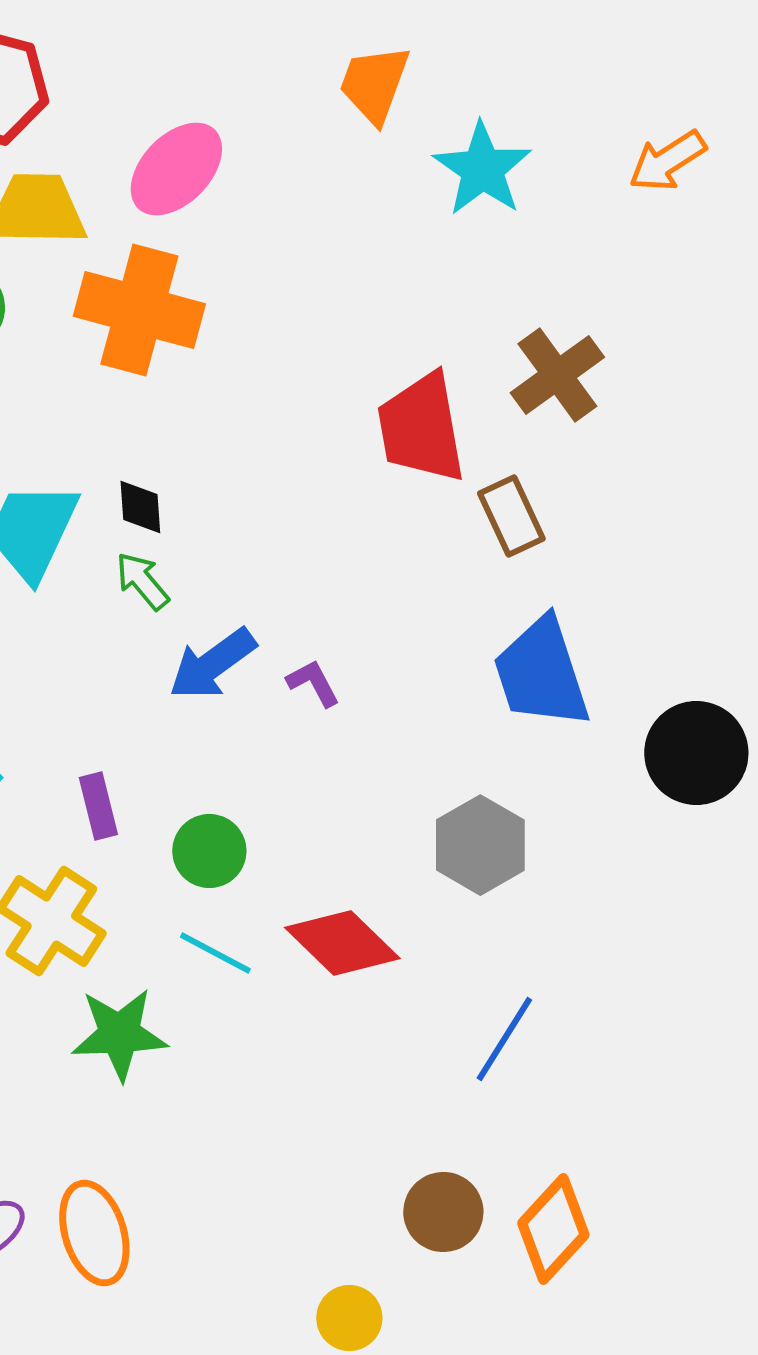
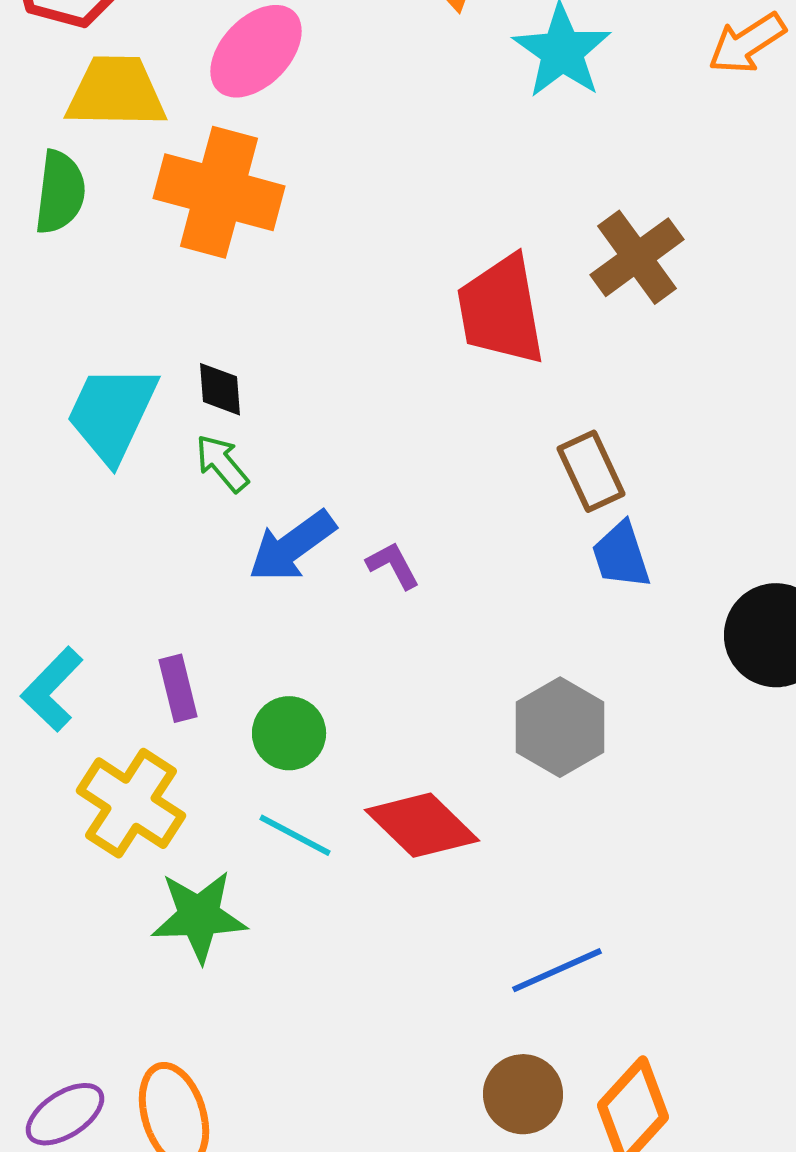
brown rectangle: (511, 516) -> (591, 471), moved
blue trapezoid: (541, 673) -> (621, 555), size x0.6
blue line: (504, 1039) -> (557, 970), moved, turned 34

